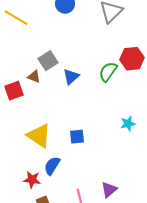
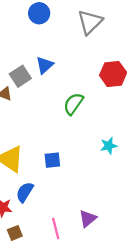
green semicircle: (108, 72) -> (73, 104), moved
blue triangle: (71, 77) -> (45, 65), moved

